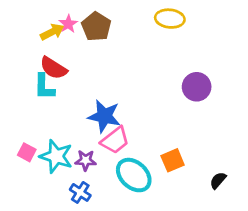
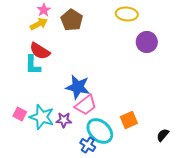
pink star: (68, 24) -> (44, 10), moved
purple circle: (197, 87) -> (147, 42), moved
blue cross: (80, 192) -> (88, 145), moved

